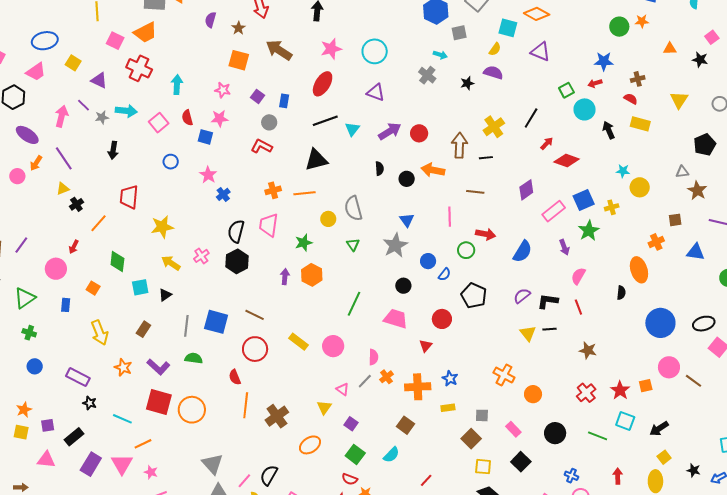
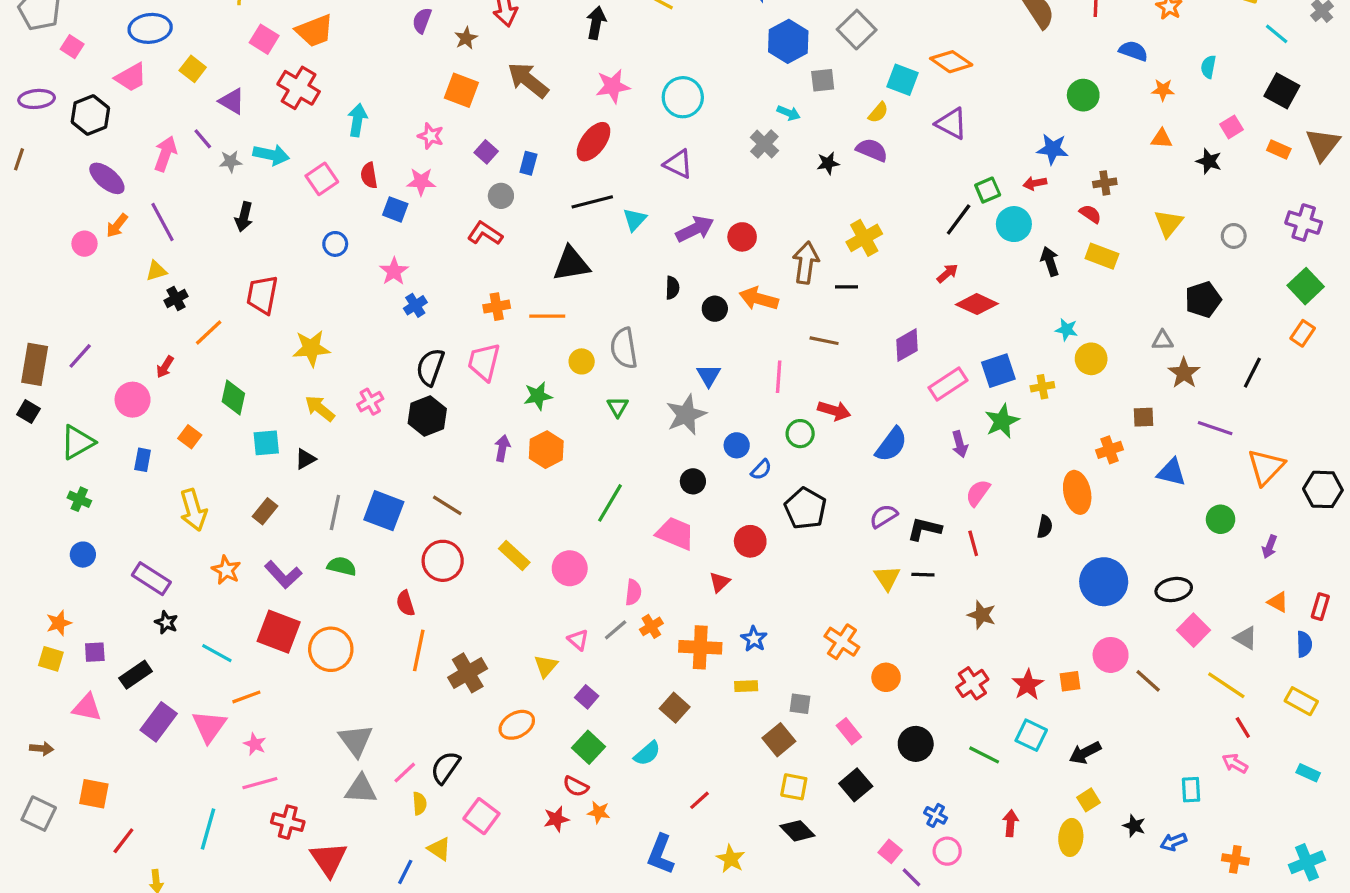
orange star: (642, 21) -> (1163, 90), moved
black line: (531, 118) -> (959, 219), moved

